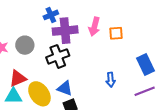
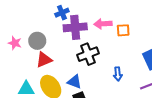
pink arrow: (94, 27) -> (103, 24), turned 72
black cross: (58, 56) -> (88, 54), moved
red triangle: (18, 78) -> (44, 60), moved

